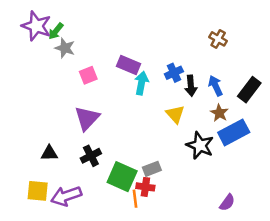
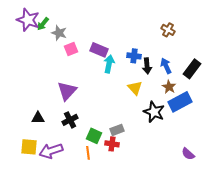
gray star: (65, 48) -> (59, 33), moved
blue cross: (174, 73) -> (134, 56), turned 32
pink square: (88, 75) -> (71, 49), moved
green square: (122, 177) -> (94, 136), size x0.7
orange line: (135, 199) -> (88, 153), moved
purple semicircle: (227, 203) -> (188, 154), moved, turned 96

